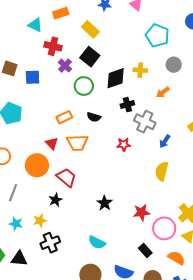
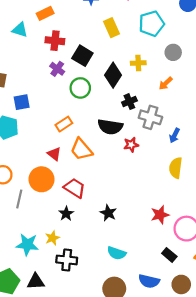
yellow rectangle: (90, 29) -> (111, 28), moved, turned 30
cyan pentagon: (157, 36) -> (152, 24), turned -30
red cross: (53, 46) -> (55, 41), moved
blue square: (33, 77) -> (22, 102), moved
black diamond: (116, 78) -> (113, 75), turned -30
black semicircle: (94, 117) -> (110, 127), moved, size x1.6
orange trapezoid: (77, 143) -> (81, 149), turned 60
gray line: (13, 193) -> (19, 199), moved
black star: (105, 203) -> (108, 213), moved
cyan star: (16, 224) -> (27, 245), size x1.5
black cross: (50, 243) -> (67, 260), turned 36

